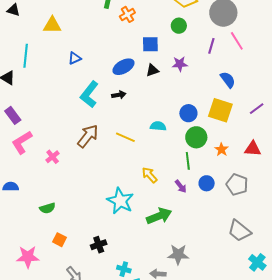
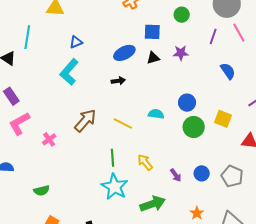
cyan L-shape: (89, 94) -> (69, 72), moved
yellow square: (220, 110) -> (223, 119), moved, size x0.7
orange star: (221, 150) -> (197, 213), moved
green line: (188, 161) -> (112, 158), moved

